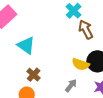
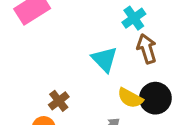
cyan triangle: (26, 45) -> (104, 59), moved

